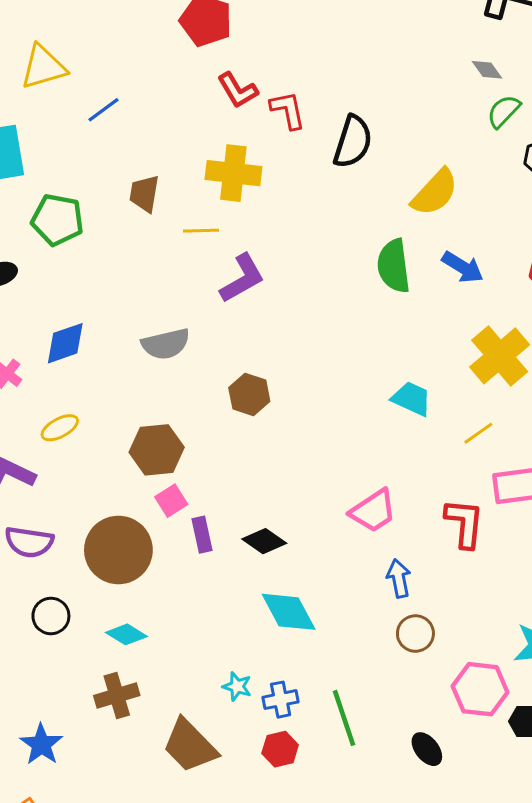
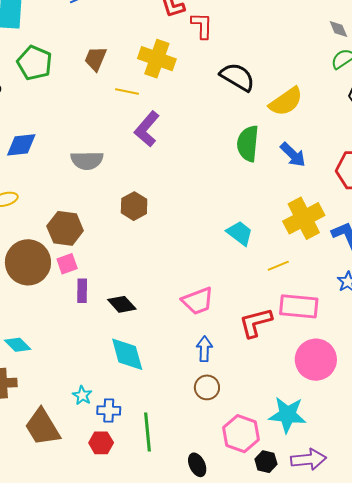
black semicircle: (353, 142) -> (237, 77), moved, turned -90
purple L-shape: (242, 278) -> (147, 129), turned 147
red L-shape: (464, 523) -> (256, 323), turned -123
brown circle: (118, 550) -> (28, 262), moved

